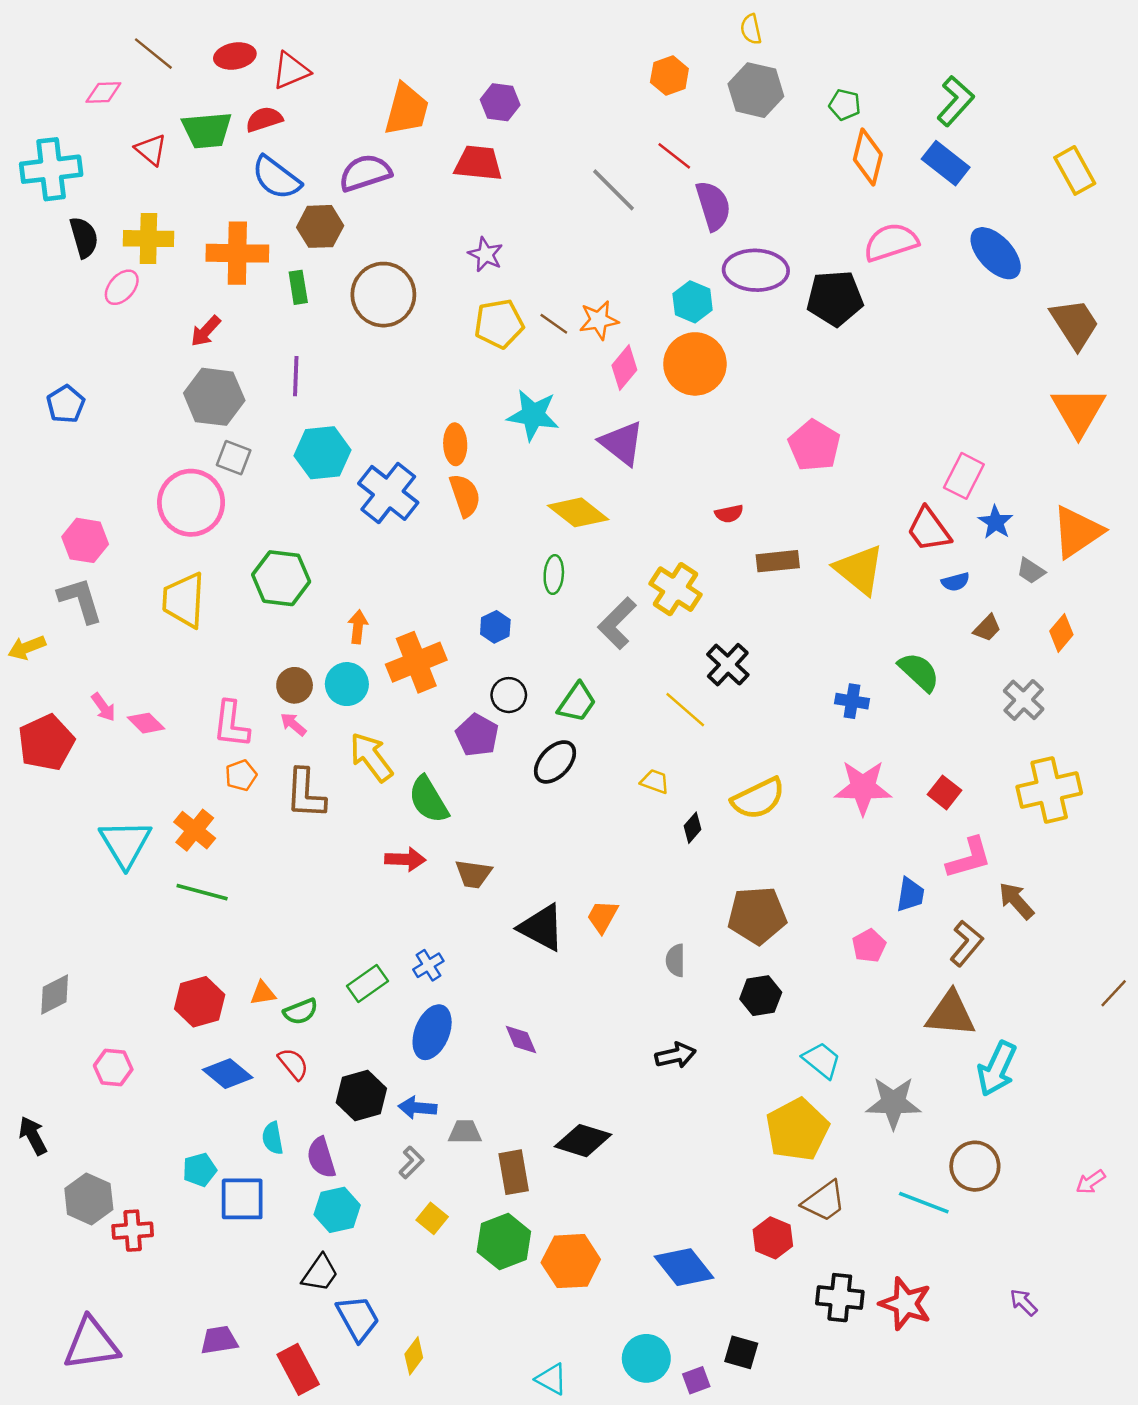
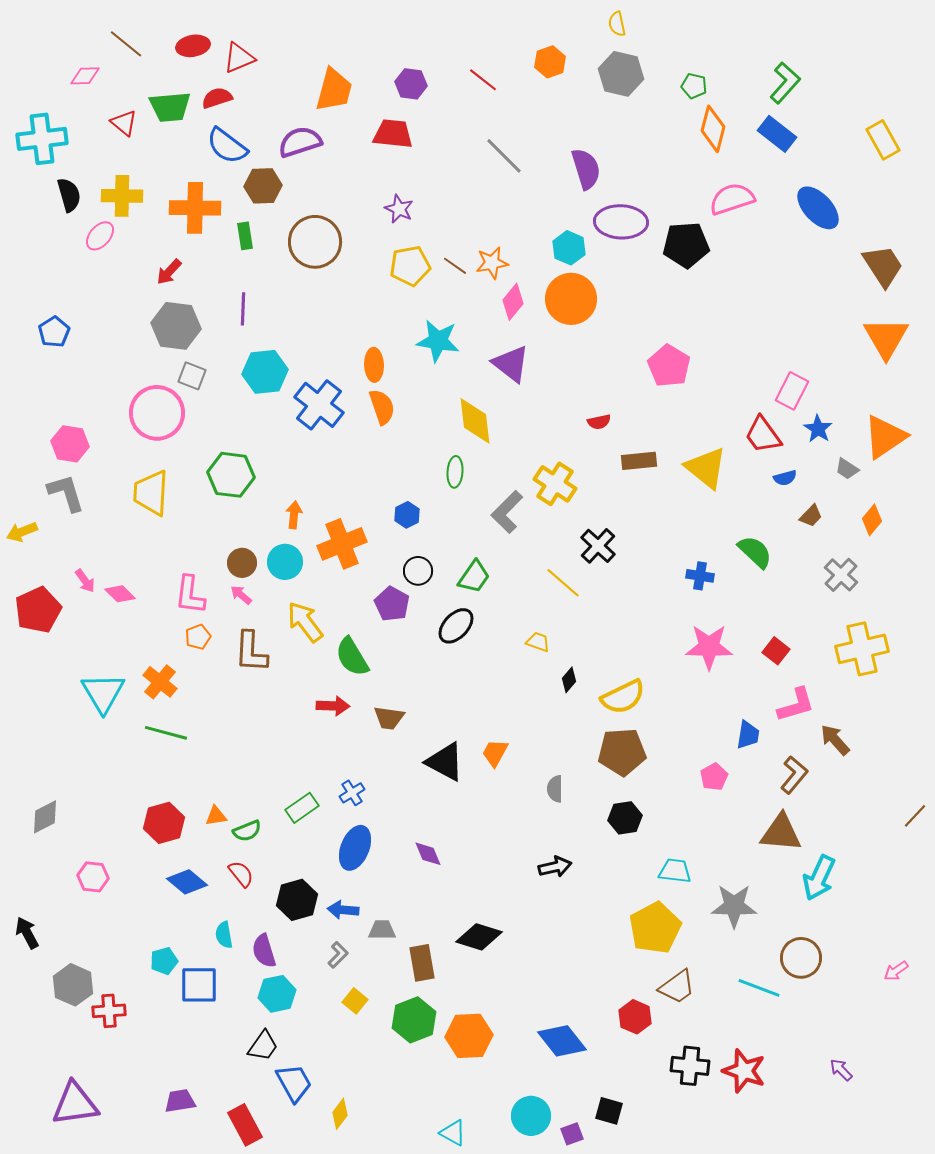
red line: (674, 156) -> (483, 80), moved
yellow diamond: (578, 512) -> (475, 421), turned 45
yellow semicircle: (758, 798) -> (623, 697), moved
cyan trapezoid: (822, 1060) -> (675, 871), turned -32

